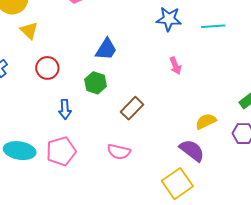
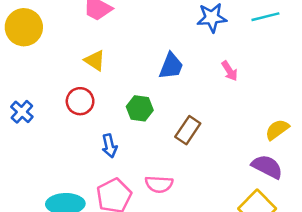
yellow triangle: (29, 31) -> (95, 60), moved
blue trapezoid: (106, 49) -> (171, 66), moved
pink semicircle: (119, 152) -> (159, 184), moved

